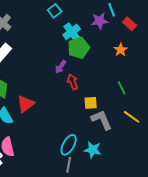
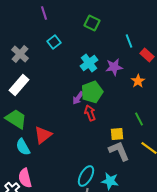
cyan square: (55, 11) -> (54, 42), moved
purple star: (100, 21) -> (114, 67), moved
green pentagon: (79, 48) -> (92, 92), moved
yellow square: (91, 103) -> (117, 134), moved

